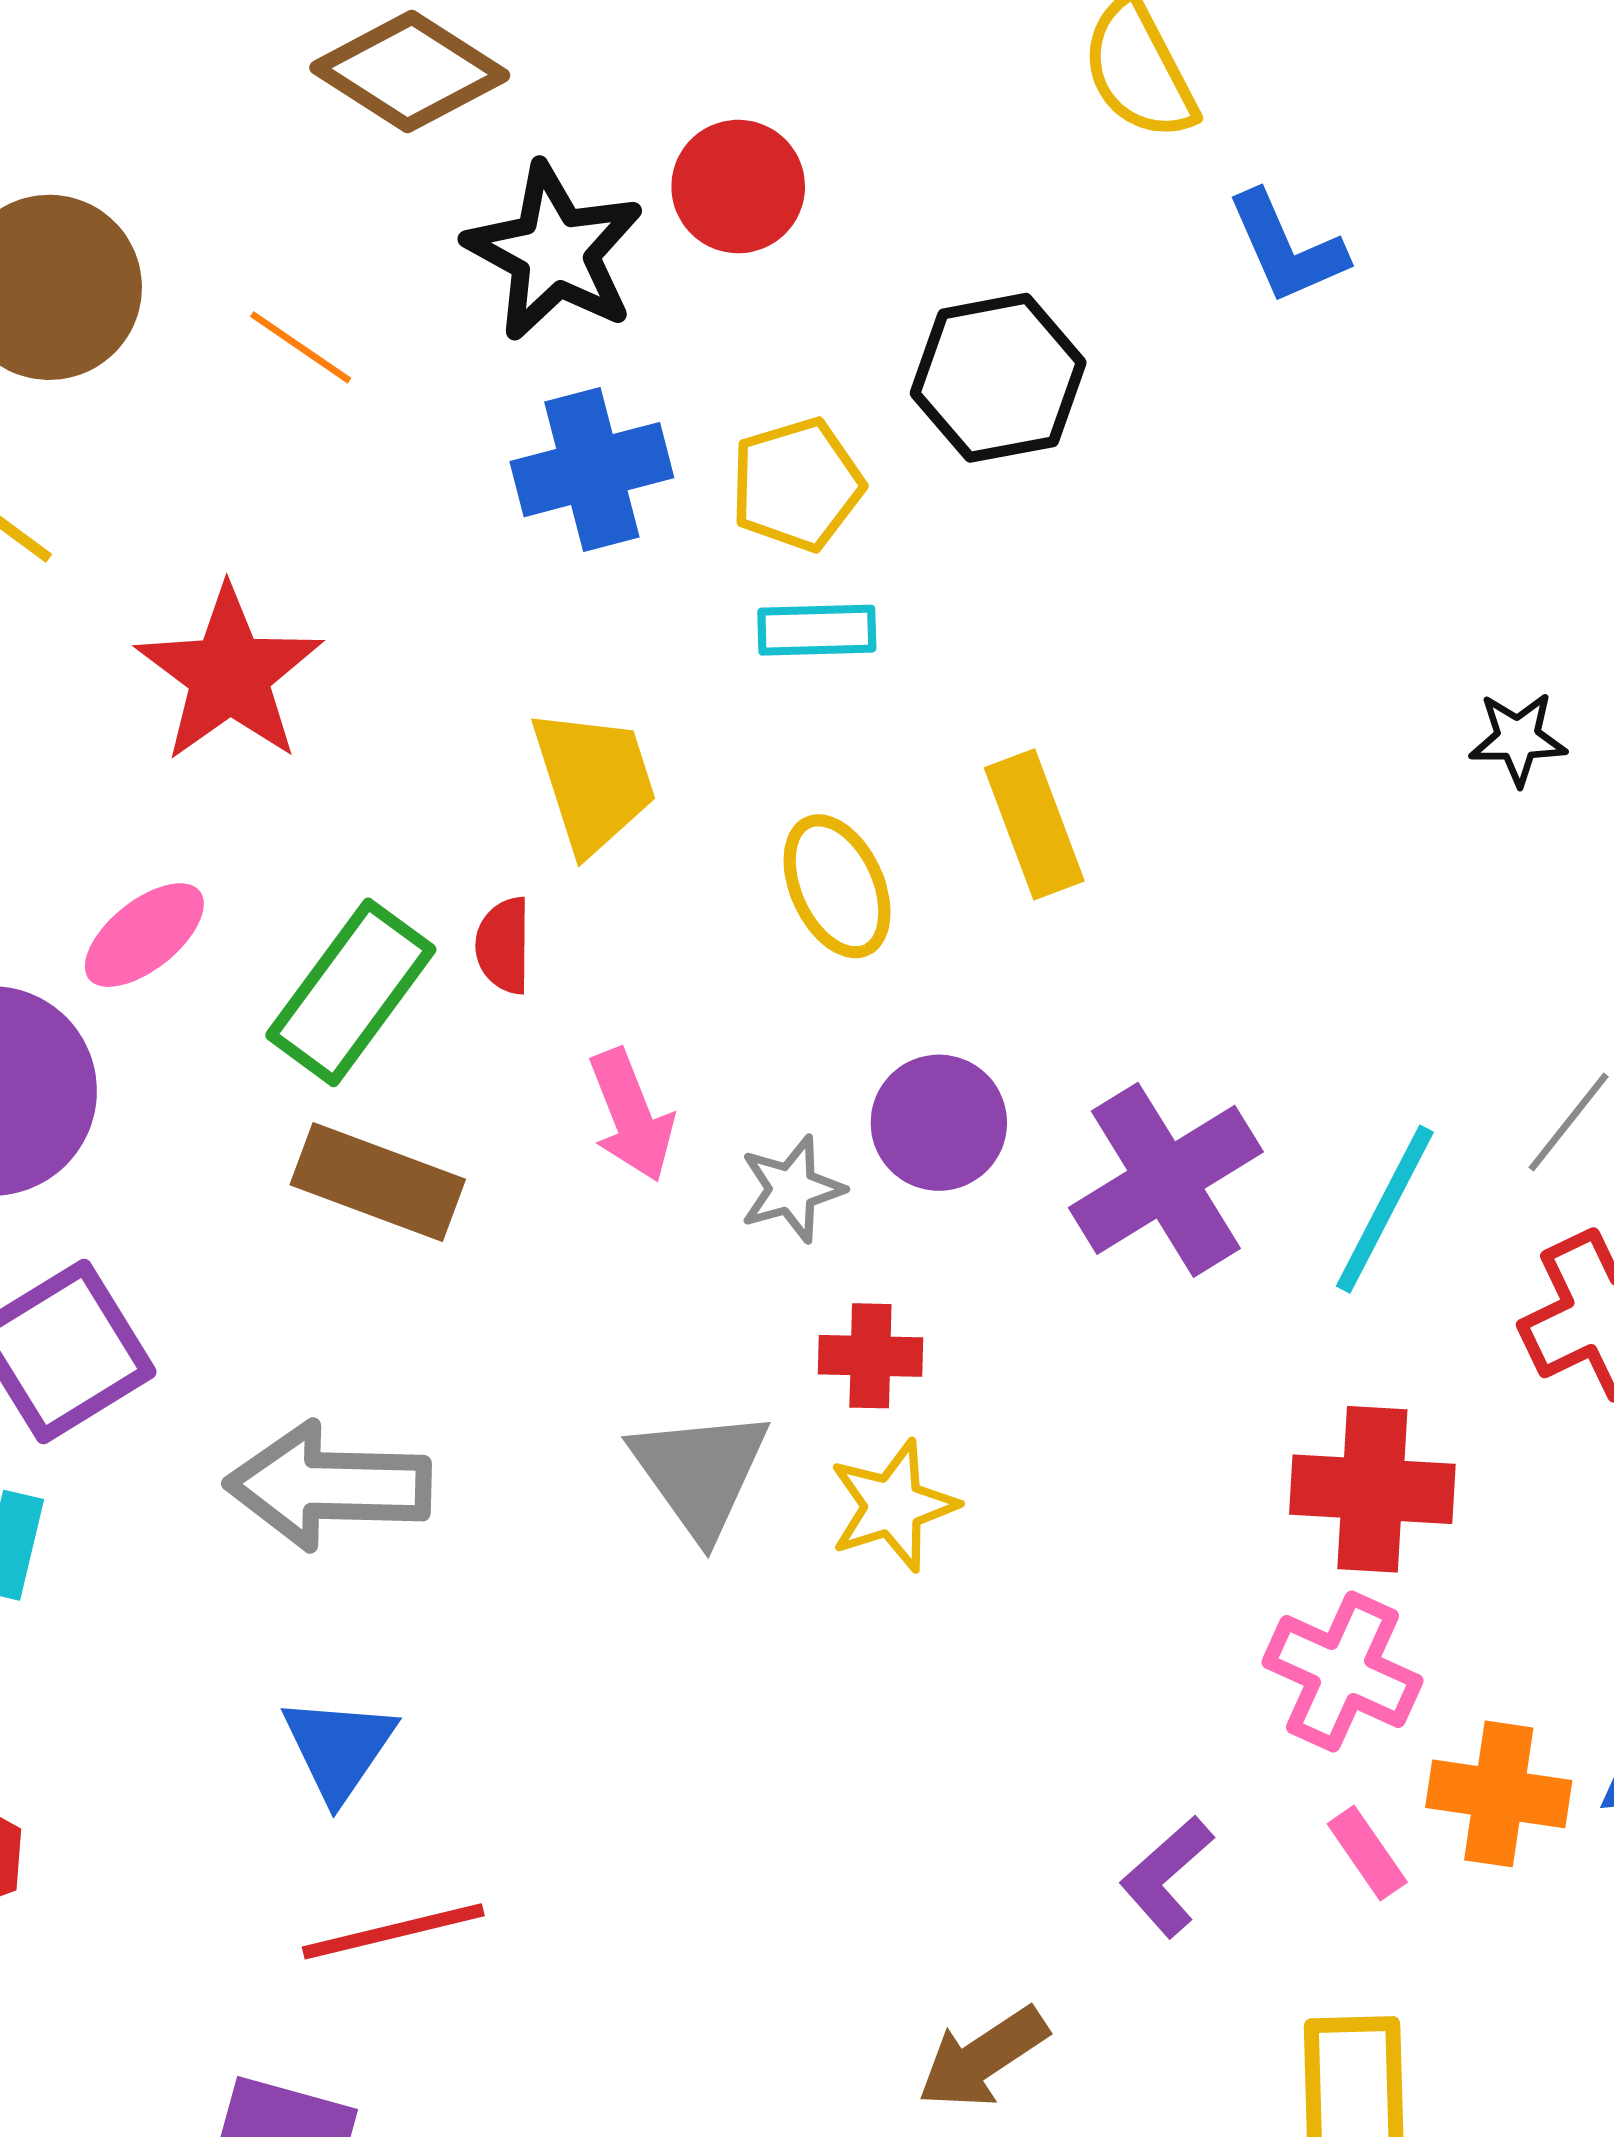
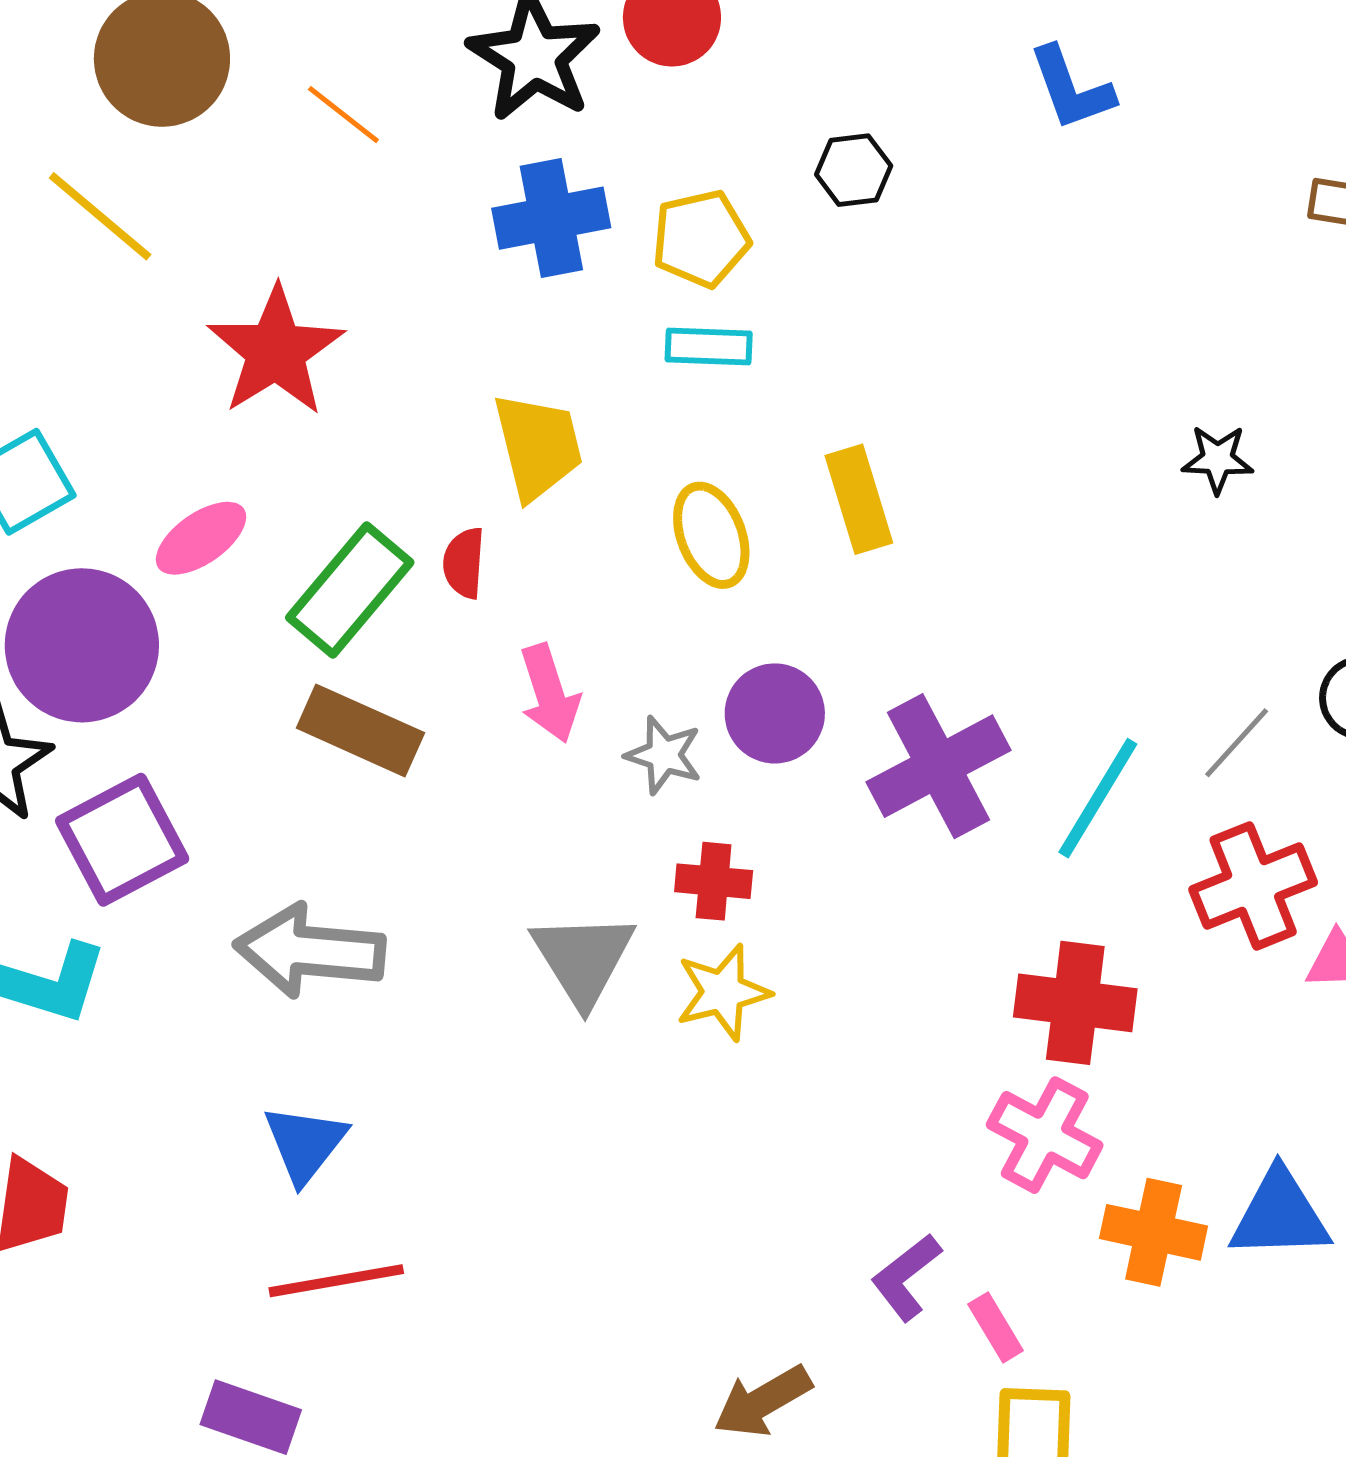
black hexagon: (998, 378) -> (854, 170), size x0.6
gray star: (792, 1189) -> (664, 755), turned 30
pink rectangle: (1367, 1853) -> (996, 1327), moved

